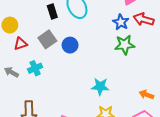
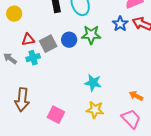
gray square: (47, 39) -> (48, 44), moved
red triangle: (21, 44) -> (28, 40), moved
green star: (125, 45) -> (91, 35), moved

